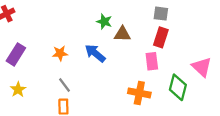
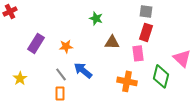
brown triangle: (122, 34) -> (112, 42), moved
orange star: (60, 53) -> (66, 46), moved
blue arrow: (95, 53) -> (83, 70), moved
purple rectangle: (16, 54) -> (36, 43), moved

